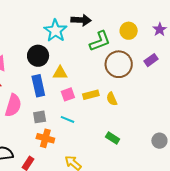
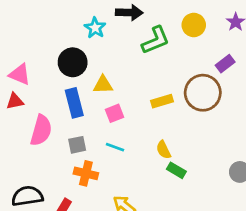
cyan star: (55, 31) -> (95, 28), size x0.7
brown circle: (119, 64) -> (203, 93), moved
yellow rectangle: (91, 95) -> (162, 101), moved
yellow semicircle: (112, 99) -> (163, 150), moved

